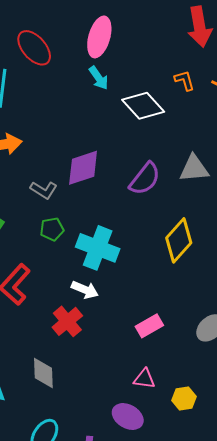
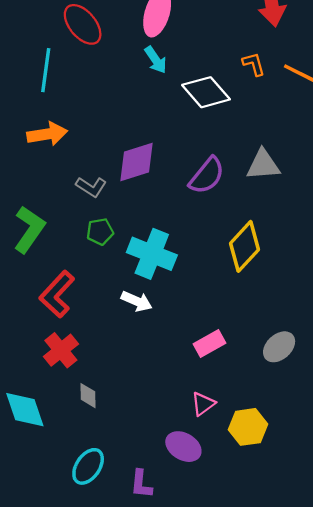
red cross: (67, 321) -> (61, 350), moved
gray diamond: (43, 373) -> (88, 396), size x0.7
pink triangle: (144, 379) -> (203, 404), turned -45
yellow hexagon: (184, 398) -> (248, 427), size x1.4

